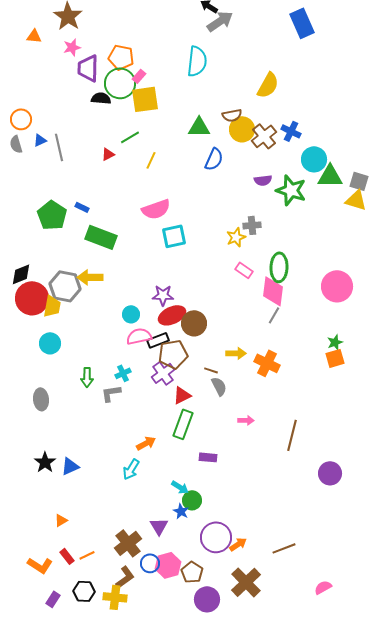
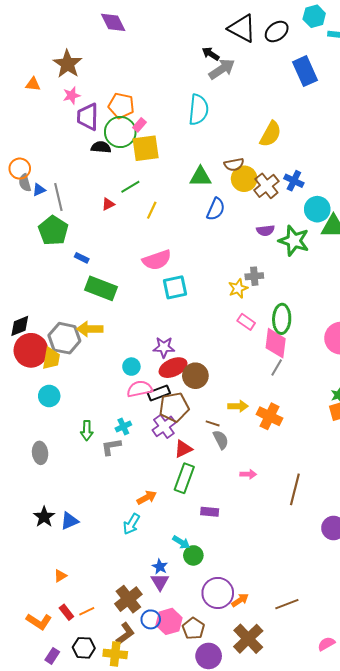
gray semicircle: (16, 144) -> (25, 183), moved
green pentagon: (52, 215) -> (53, 230), moved
blue star: (181, 511) -> (160, 567), moved

